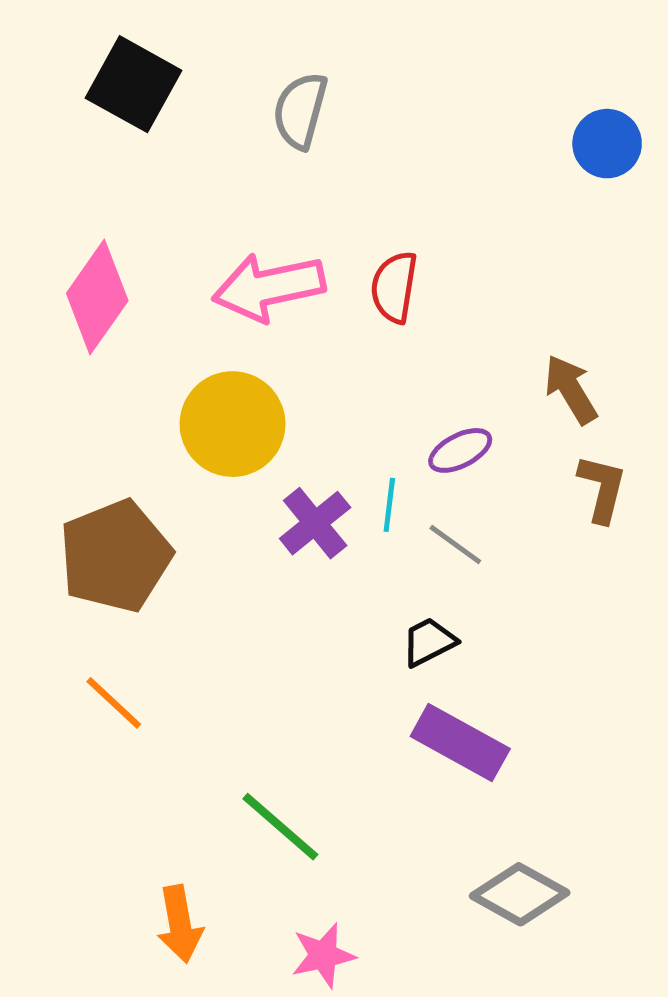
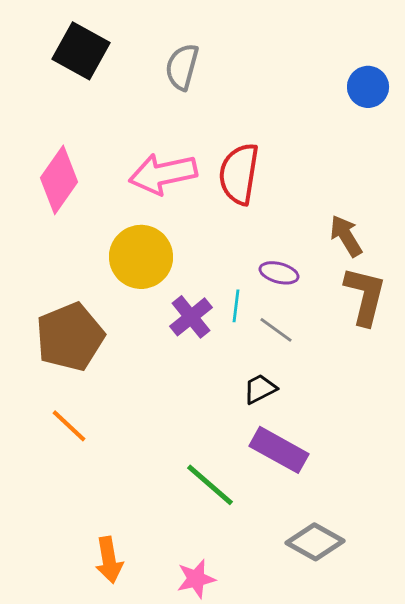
red semicircle: (394, 287) -> (239, 174), size x1.4
purple ellipse: (460, 450) -> (279, 273), turned 42
brown L-shape: (602, 488) -> (365, 296), size x1.4
green line: (280, 827) -> (210, 485), moved

